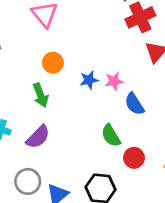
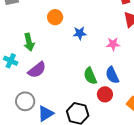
pink star: (114, 81) -> (113, 44), moved
green arrow: (41, 95) -> (29, 42), moved
blue semicircle: (134, 104) -> (112, 75), moved

